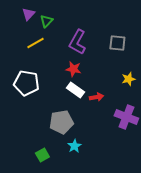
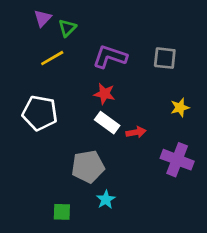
purple L-shape: (77, 42) -> (110, 57), turned 80
green square: (42, 155) -> (62, 212), turned 32

